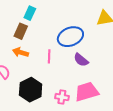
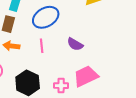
blue ellipse: (70, 37) -> (46, 17), moved

